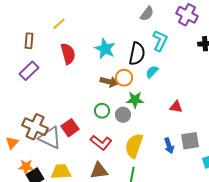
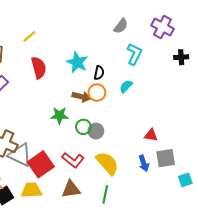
black semicircle: (137, 54) -> (99, 73), moved, size x0.6
green star: (135, 100) -> (59, 115), moved
red triangle: (176, 107) -> (151, 135), moved
green circle: (102, 111) -> (83, 127), moved
red square: (70, 128) -> (41, 164), moved, size x1.4
yellow semicircle: (134, 146) -> (107, 163), turned 120

